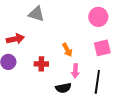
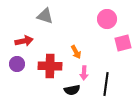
pink square: (102, 48) -> (123, 43), moved
red cross: (41, 64) -> (50, 66), size x1.6

